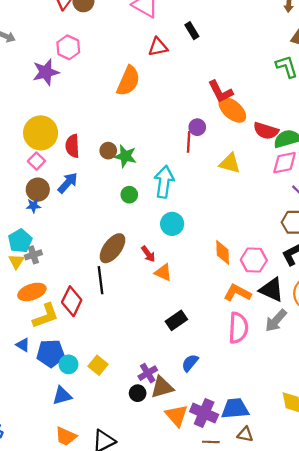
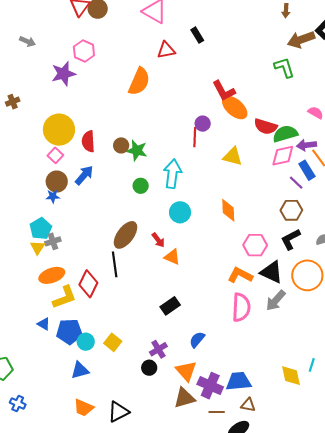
orange diamond: (223, 252) -> (228, 210), moved
black rectangle: (176, 320) -> (170, 306), moved
brown triangle: (162, 387) -> (184, 398), moved
orange triangle: (177, 415) -> (186, 371), moved

